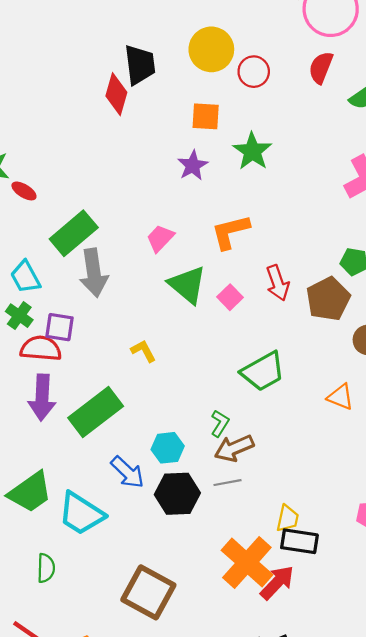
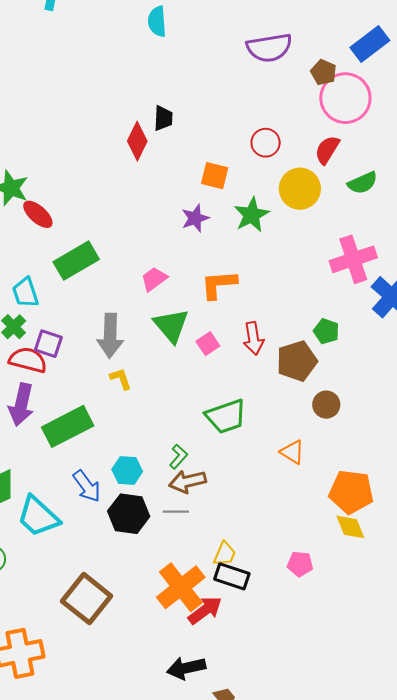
yellow circle: (211, 49) -> (300, 189), moved
black trapezoid: (140, 65) -> (163, 118), size x0.7
red ellipse: (24, 191) -> (38, 214), size x1.4
gray arrow: (94, 273) -> (110, 336), moved

